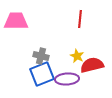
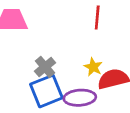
gray cross: (41, 56) -> (45, 67), turned 35

